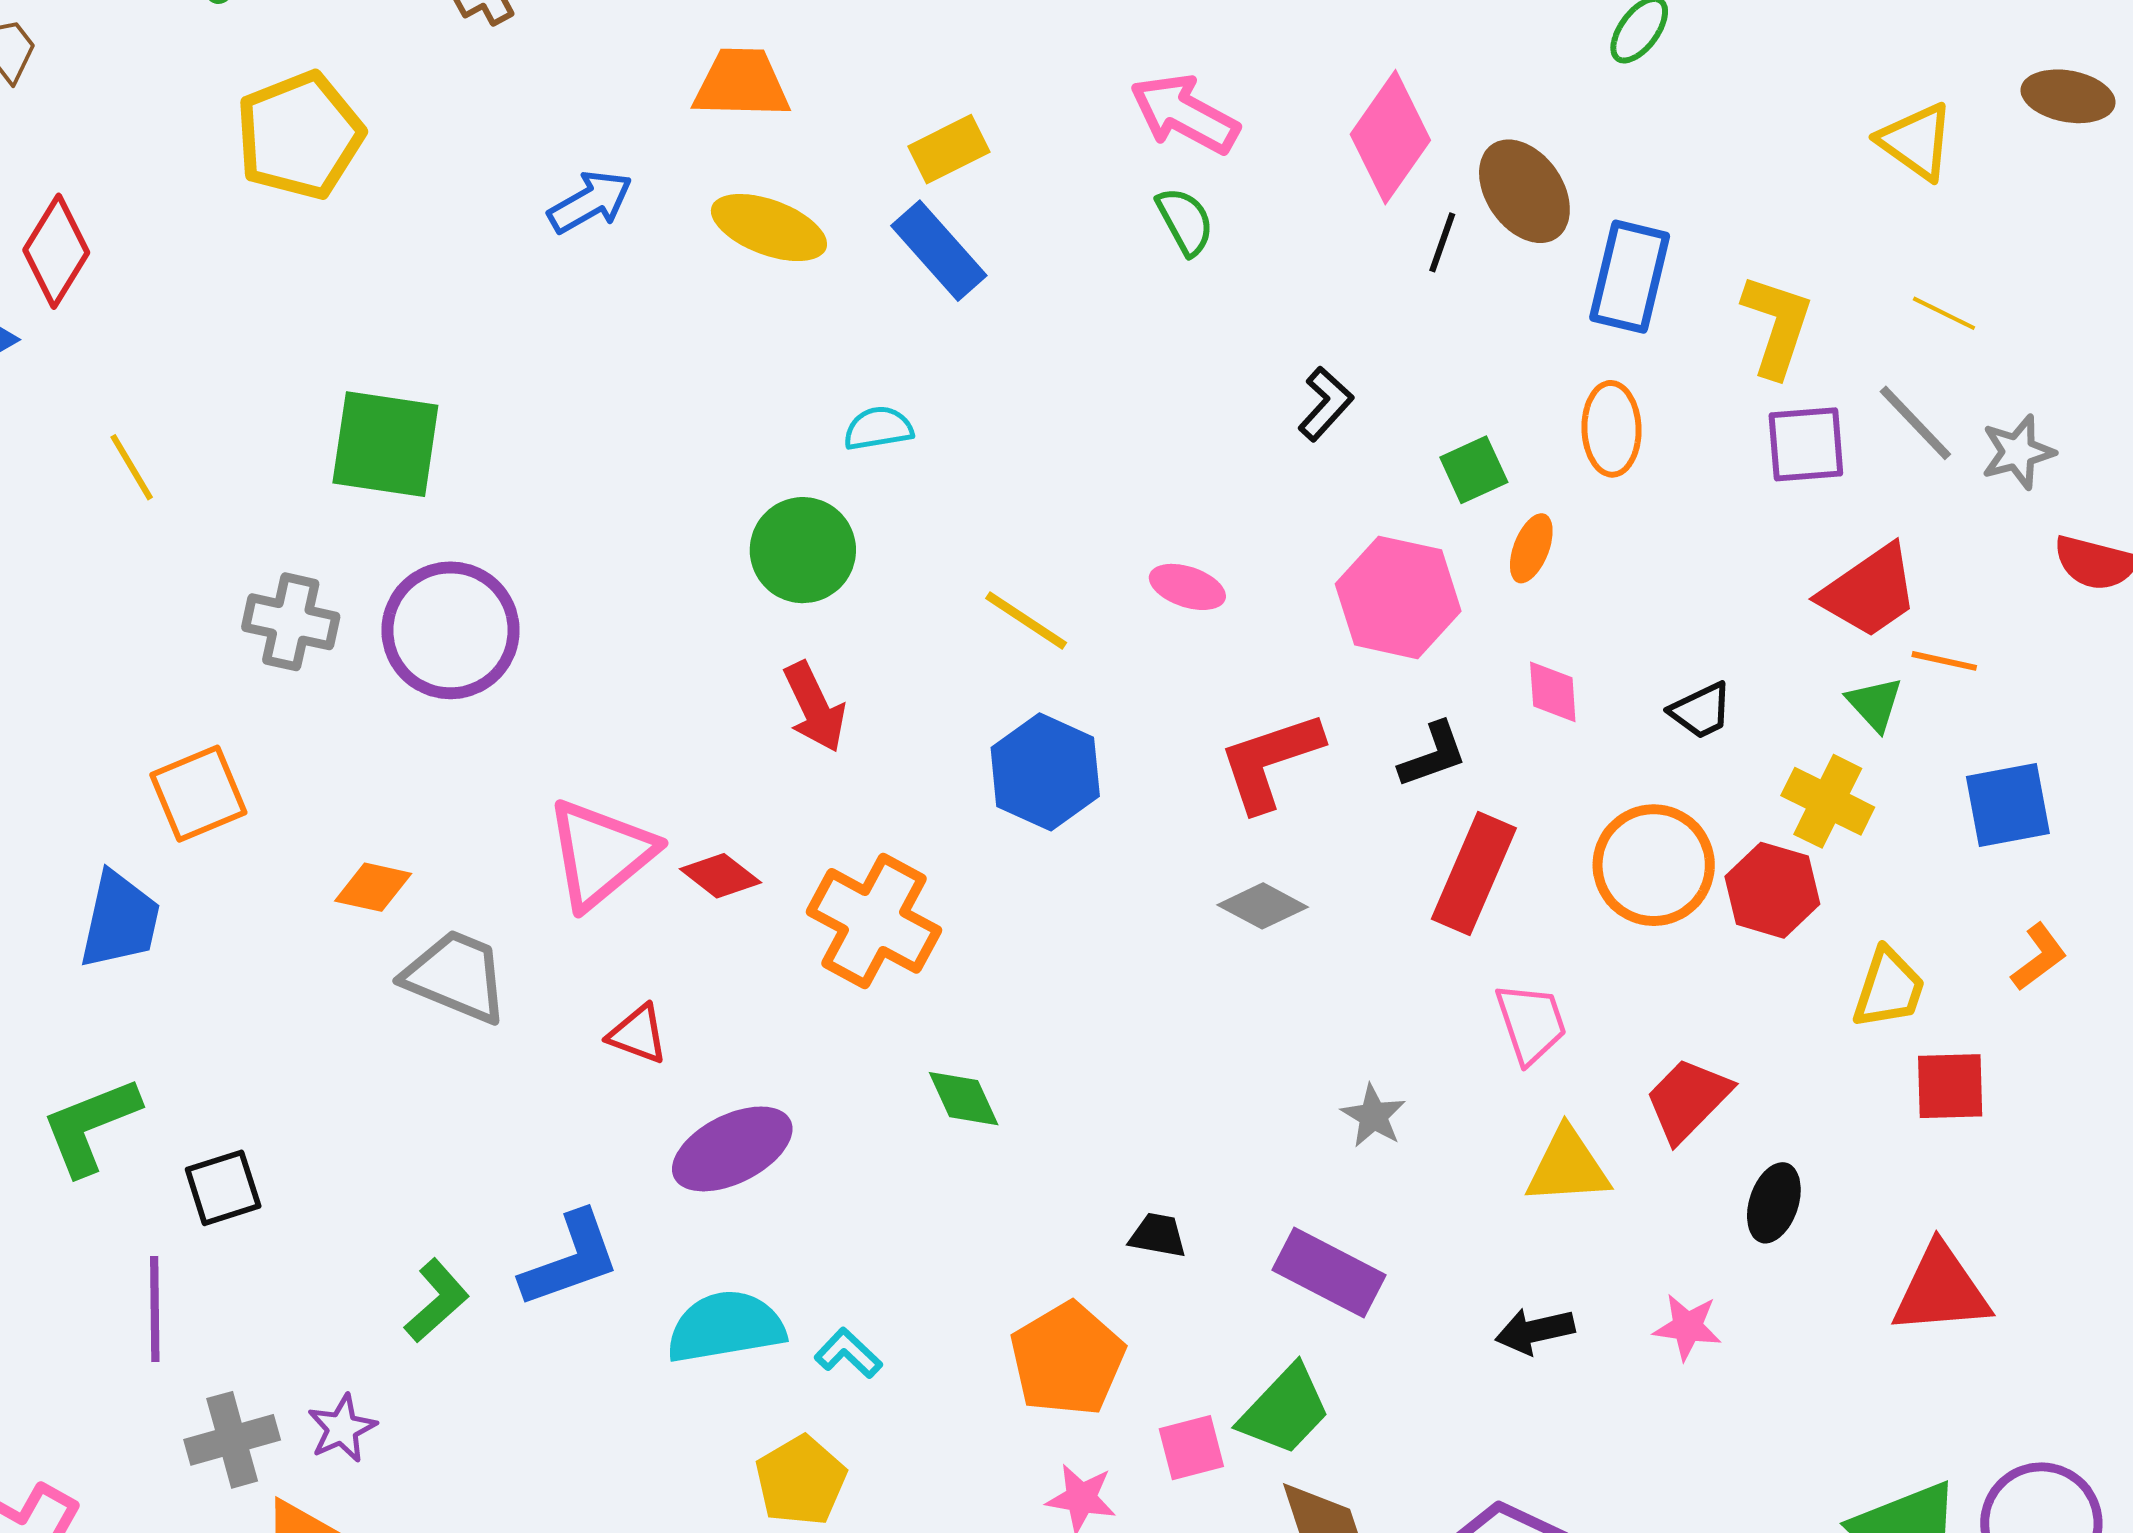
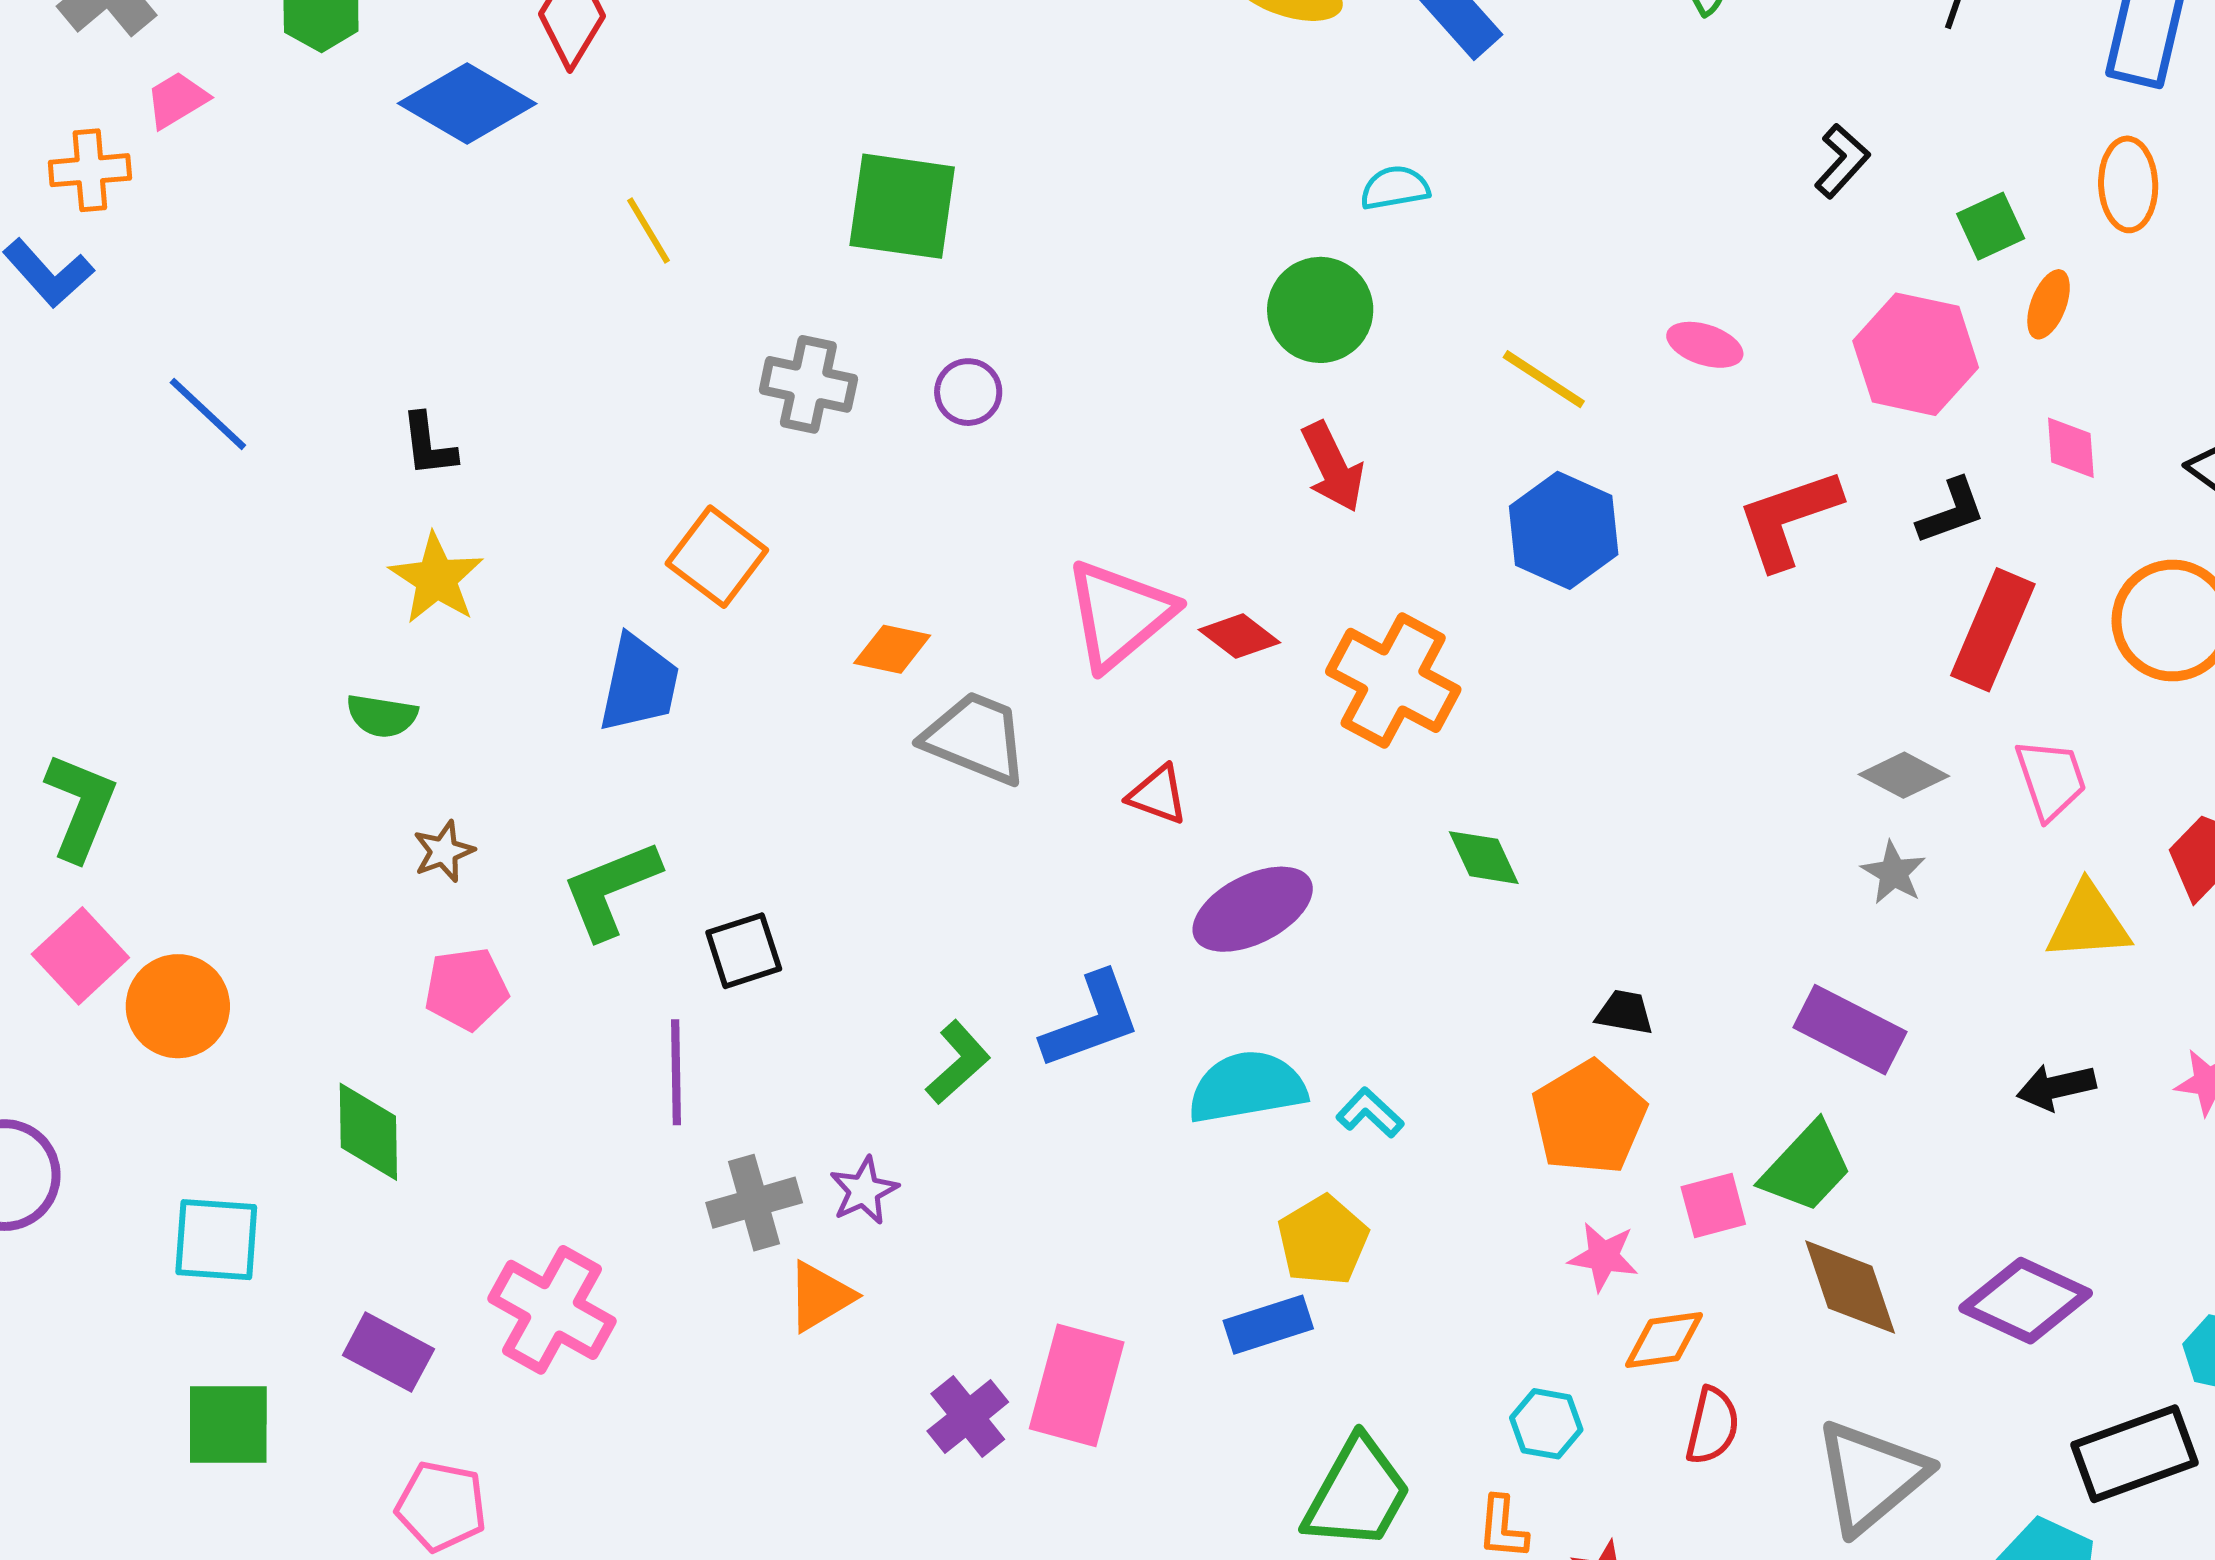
purple circle: (451, 630) -> (968, 392), size x0.5
orange square: (198, 794) -> (717, 557), turned -30
gray diamond: (1263, 906) -> (1904, 775), moved
black trapezoid: (1158, 1235) -> (1625, 1012), moved

